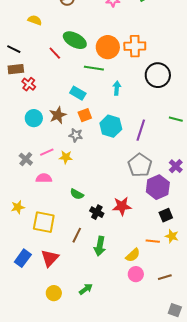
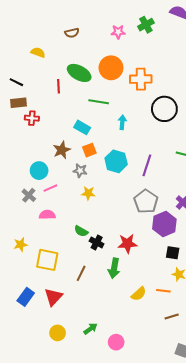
orange circle: (108, 47) -> (111, 68), moved
red line: (55, 53) -> (59, 86), turned 40
red cross: (29, 84) -> (32, 118), turned -32
cyan circle: (34, 118) -> (39, 171), moved
yellow star: (66, 157) -> (88, 193), moved
black cross: (97, 212) -> (97, 242), moved
black square: (166, 215) -> (173, 253), turned 32
orange line: (153, 241) -> (163, 291), moved
green arrow: (100, 246) -> (114, 268), moved
pink circle: (136, 274) -> (116, 342), moved

